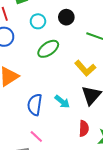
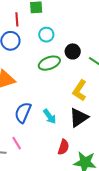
black circle: (66, 17) -> (73, 51), moved
yellow L-shape: (85, 68) -> (80, 90), turned 60

